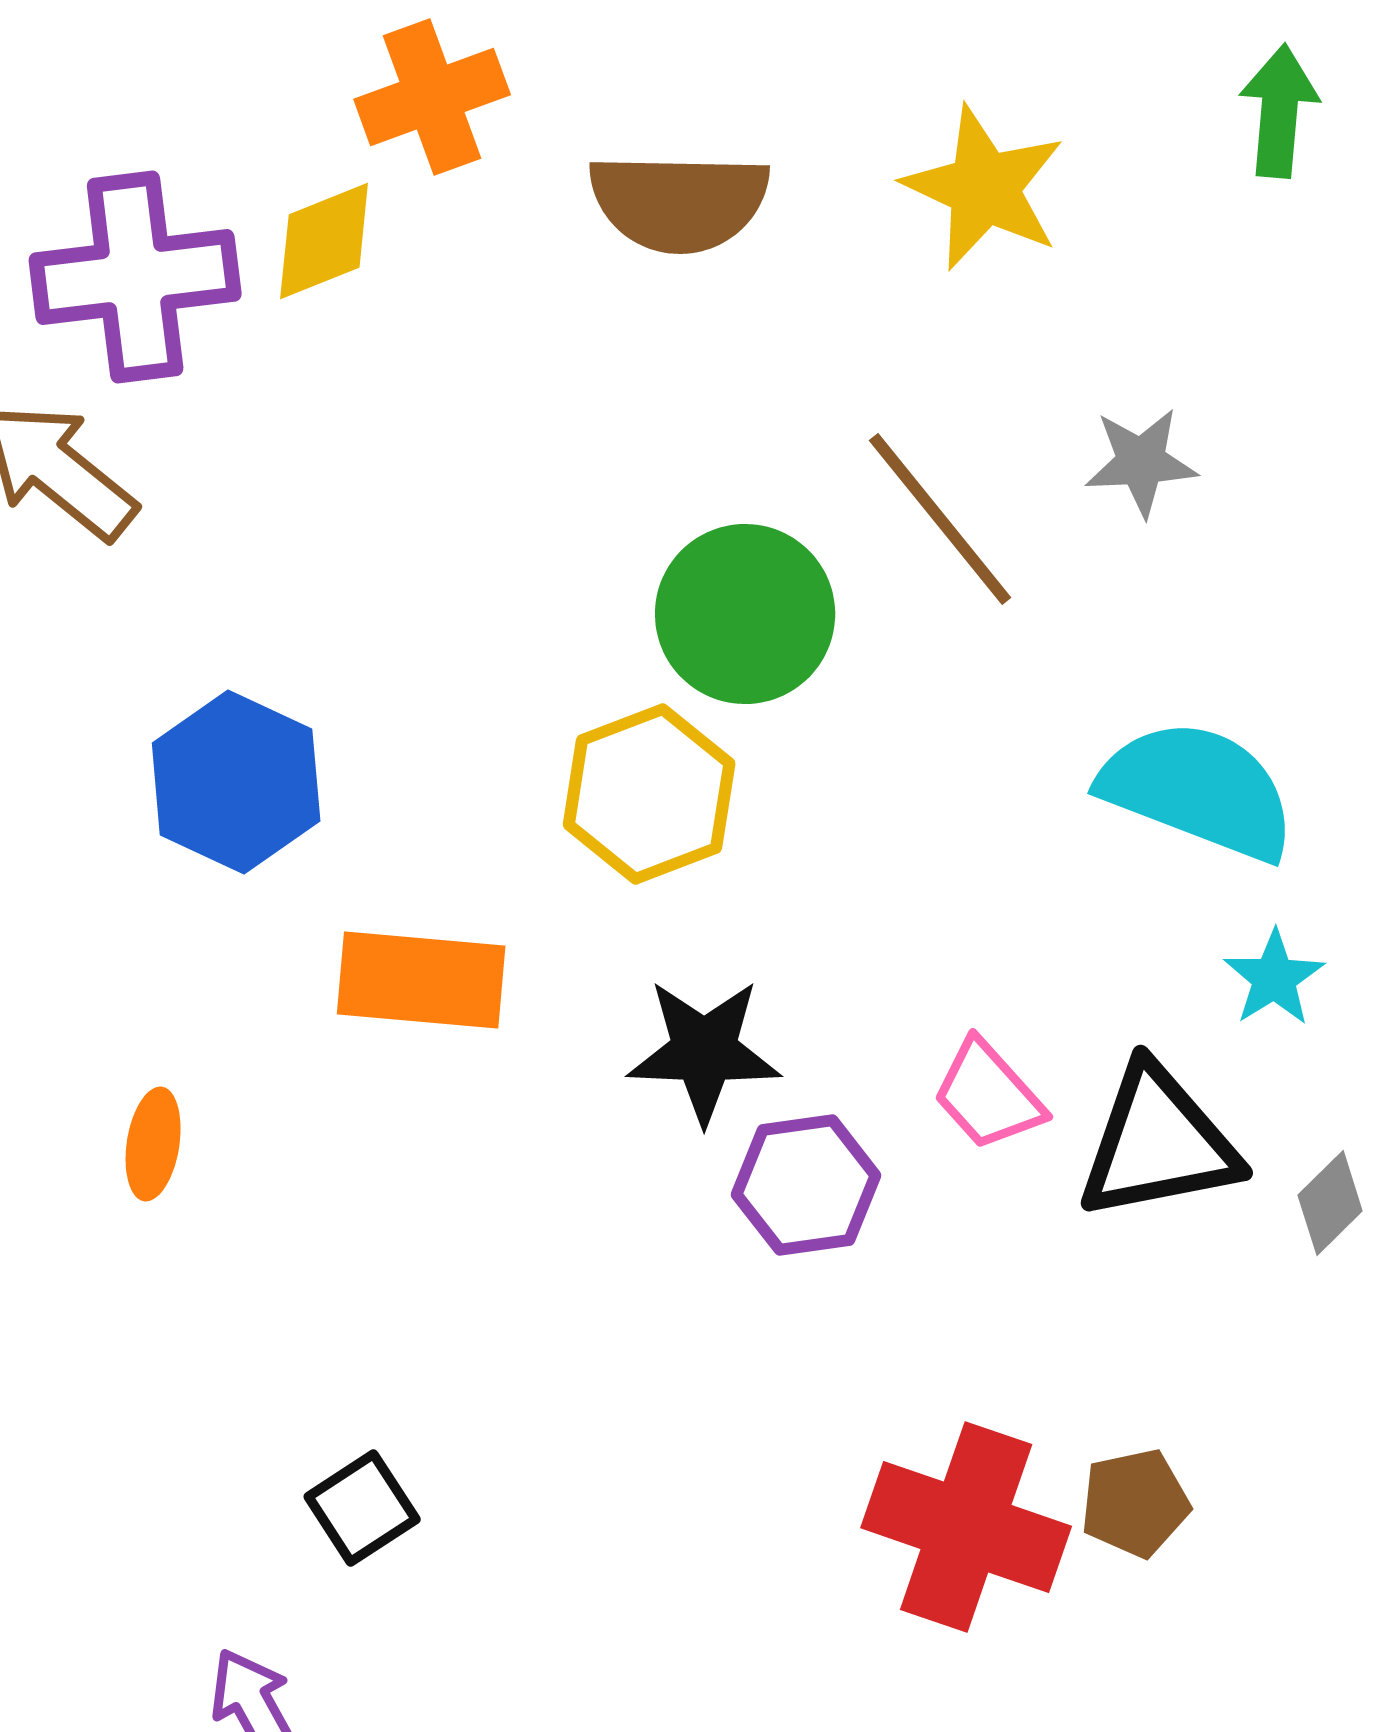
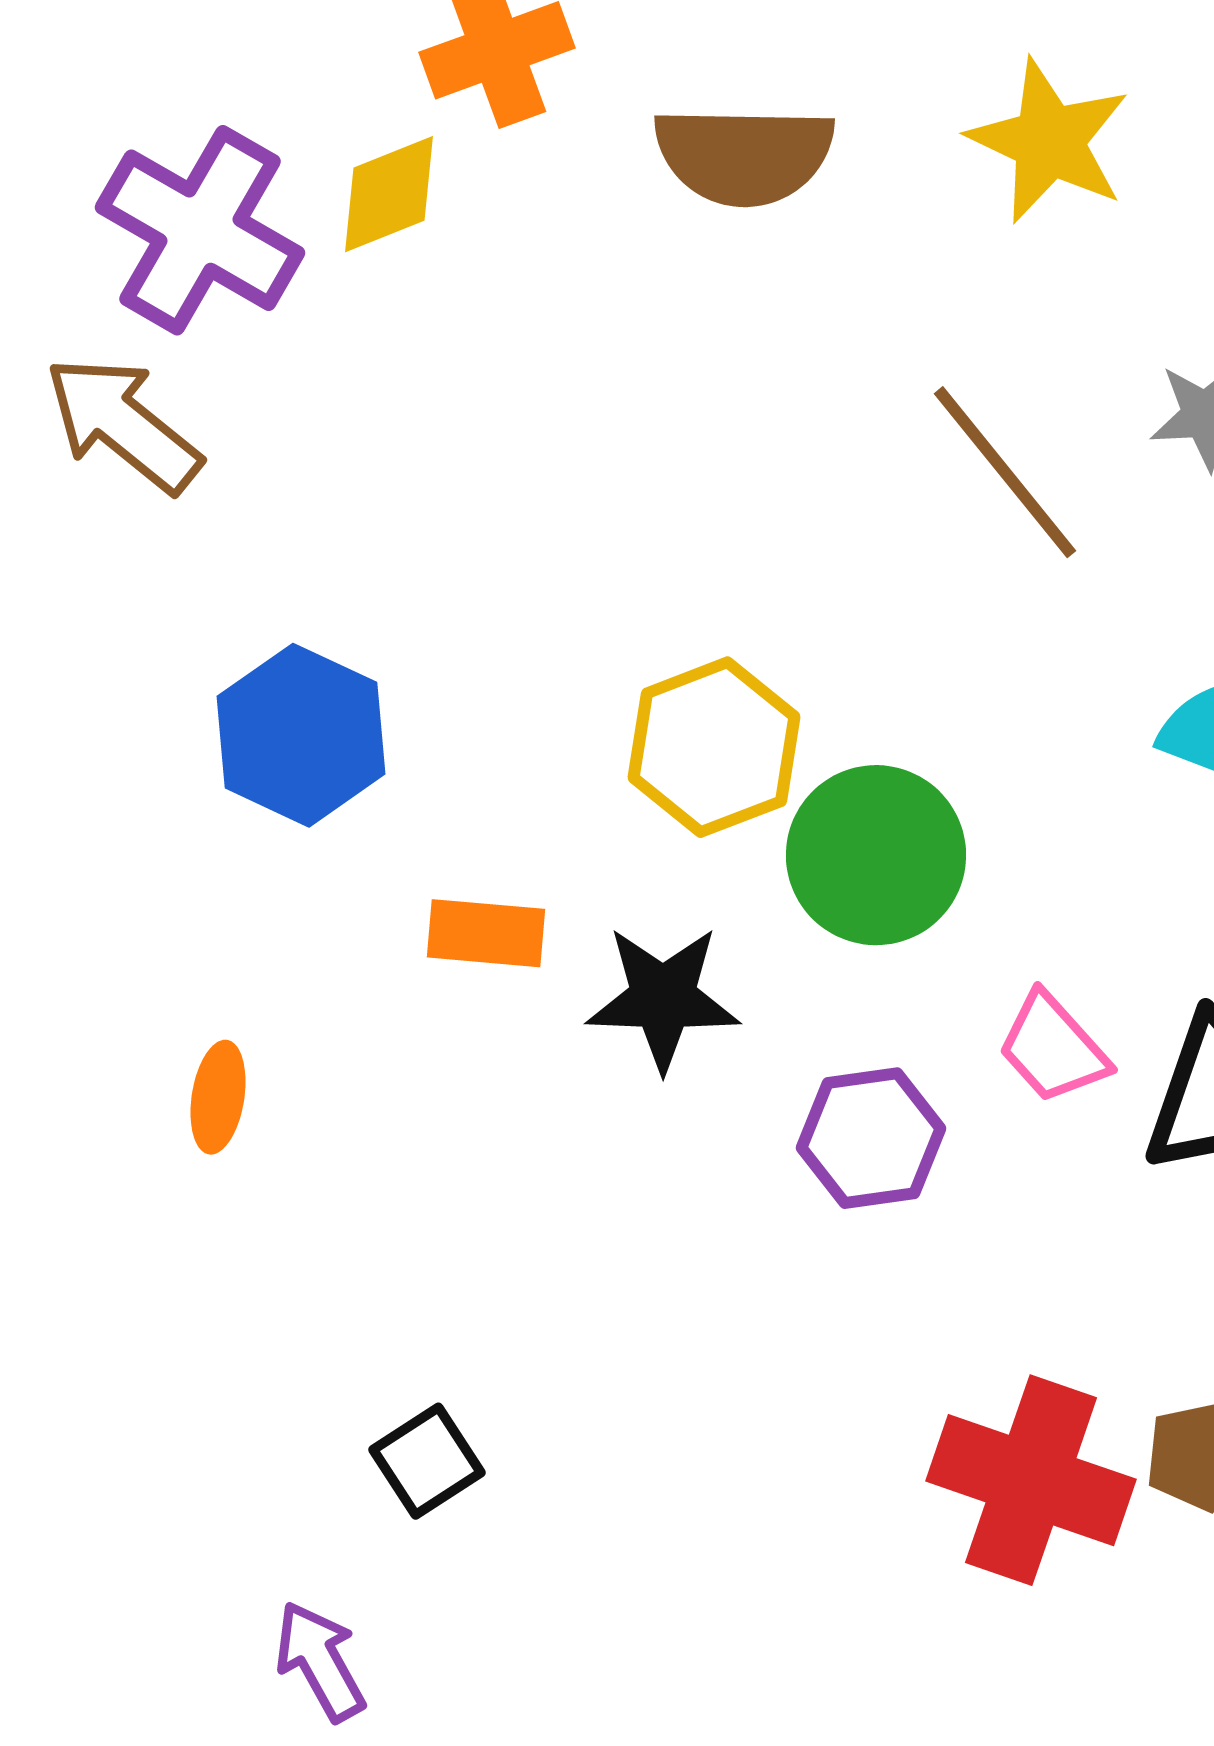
purple cross: (135, 277) -> (200, 230), turned 37
green circle: (745, 614) -> (876, 855), moved
orange rectangle: (421, 980) -> (486, 933), size x0.7
black star: (704, 1051) -> (663, 998), moved

